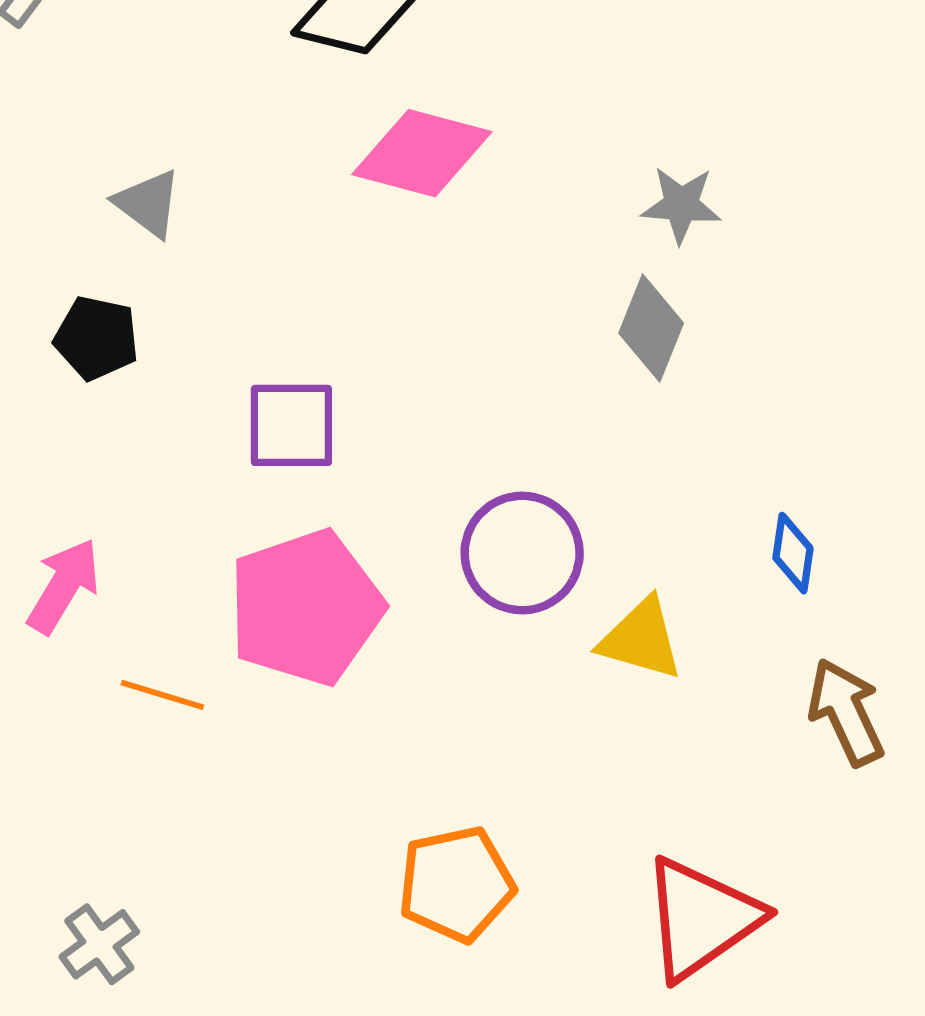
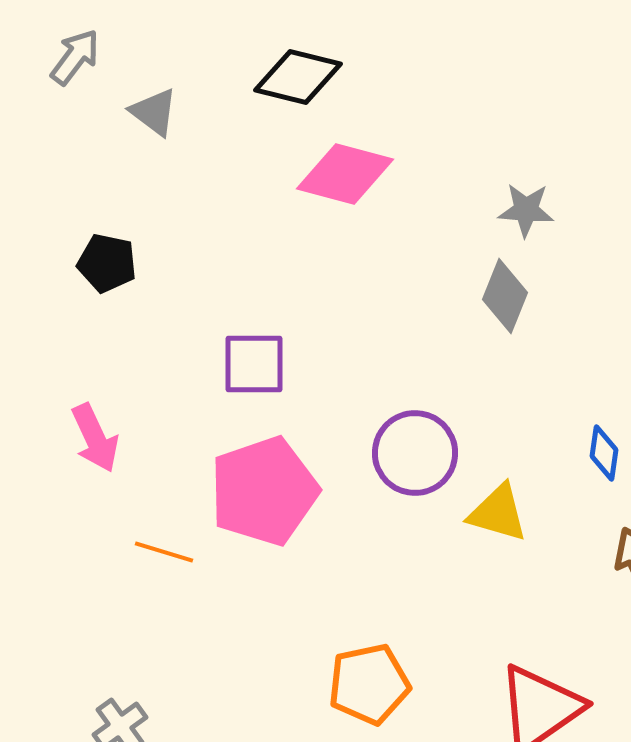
gray triangle: (148, 203) -> (154, 112), moved
black pentagon: (96, 338) -> (107, 263), moved
pink arrow: (64, 586) -> (95, 438), moved, turned 124

